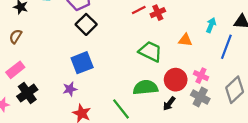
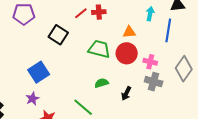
red cross: (158, 13) -> (99, 12), turned 32
black square: (86, 24) -> (58, 35), moved
red circle: (176, 80) -> (127, 53), moved
green semicircle: (145, 87) -> (102, 83), size x0.6

